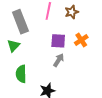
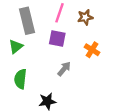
orange cross: (81, 40) -> (92, 50), turned -32
purple square: (58, 41) -> (57, 39), moved

